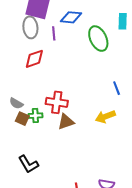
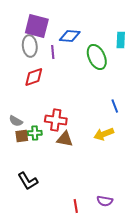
brown square: (22, 119) -> (22, 136), turned -32
brown triangle: (66, 122) -> (65, 139), turned 30

